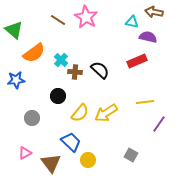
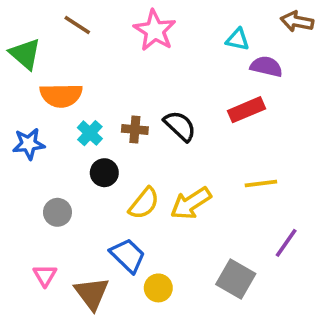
brown arrow: (154, 12) -> (297, 21), moved
brown line: (58, 20) -> (77, 25), moved
orange semicircle: (34, 53) -> (61, 95), turned 35
cyan cross: (61, 60) -> (90, 133), moved
purple line: (159, 124) -> (286, 243), moved
pink triangle: (25, 153) -> (45, 275), turned -32
gray square: (131, 155) -> (236, 279), size x1.5

